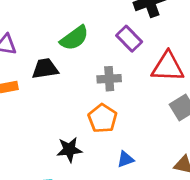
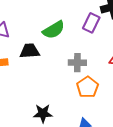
purple rectangle: (129, 39) -> (91, 23), moved, turned 66
orange pentagon: (103, 118) -> (88, 87), moved

